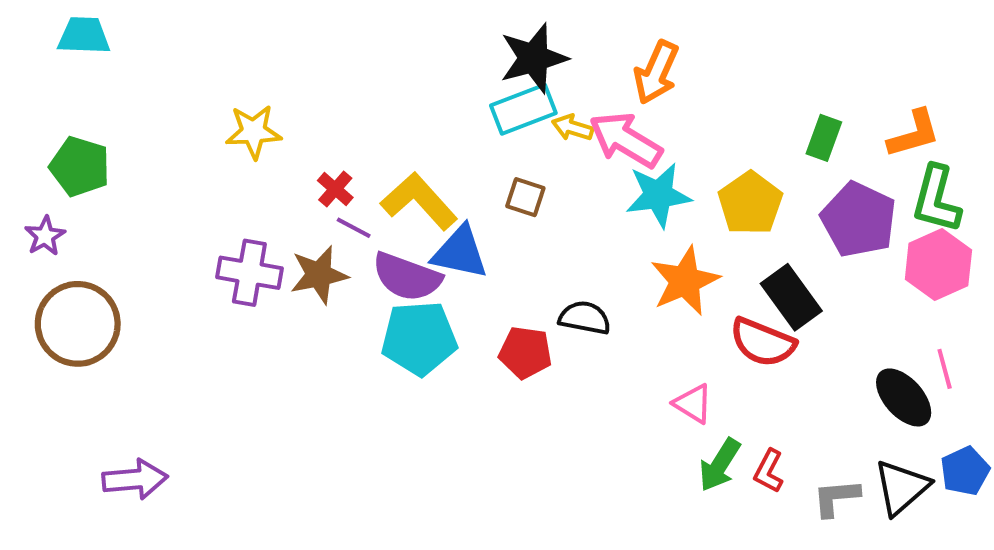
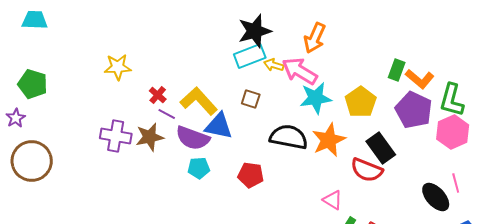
orange L-shape: (914, 134) -> (420, 79), moved, turned 56
black semicircle: (585, 318) -> (289, 137), moved, size x1.5
cyan pentagon: (419, 338) -> (199, 168), size x0.6

